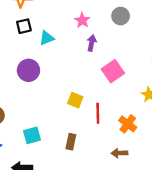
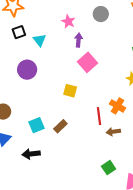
cyan triangle: (47, 38) -> (39, 40), turned -40
pink square: (113, 71) -> (87, 62), moved
red line: (98, 113) -> (99, 116), moved
brown rectangle: (71, 142) -> (60, 126), moved, turned 40

